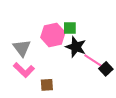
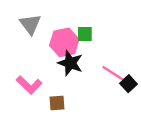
black star: (76, 47) -> (70, 63), moved
gray triangle: (22, 48) -> (30, 24), moved

